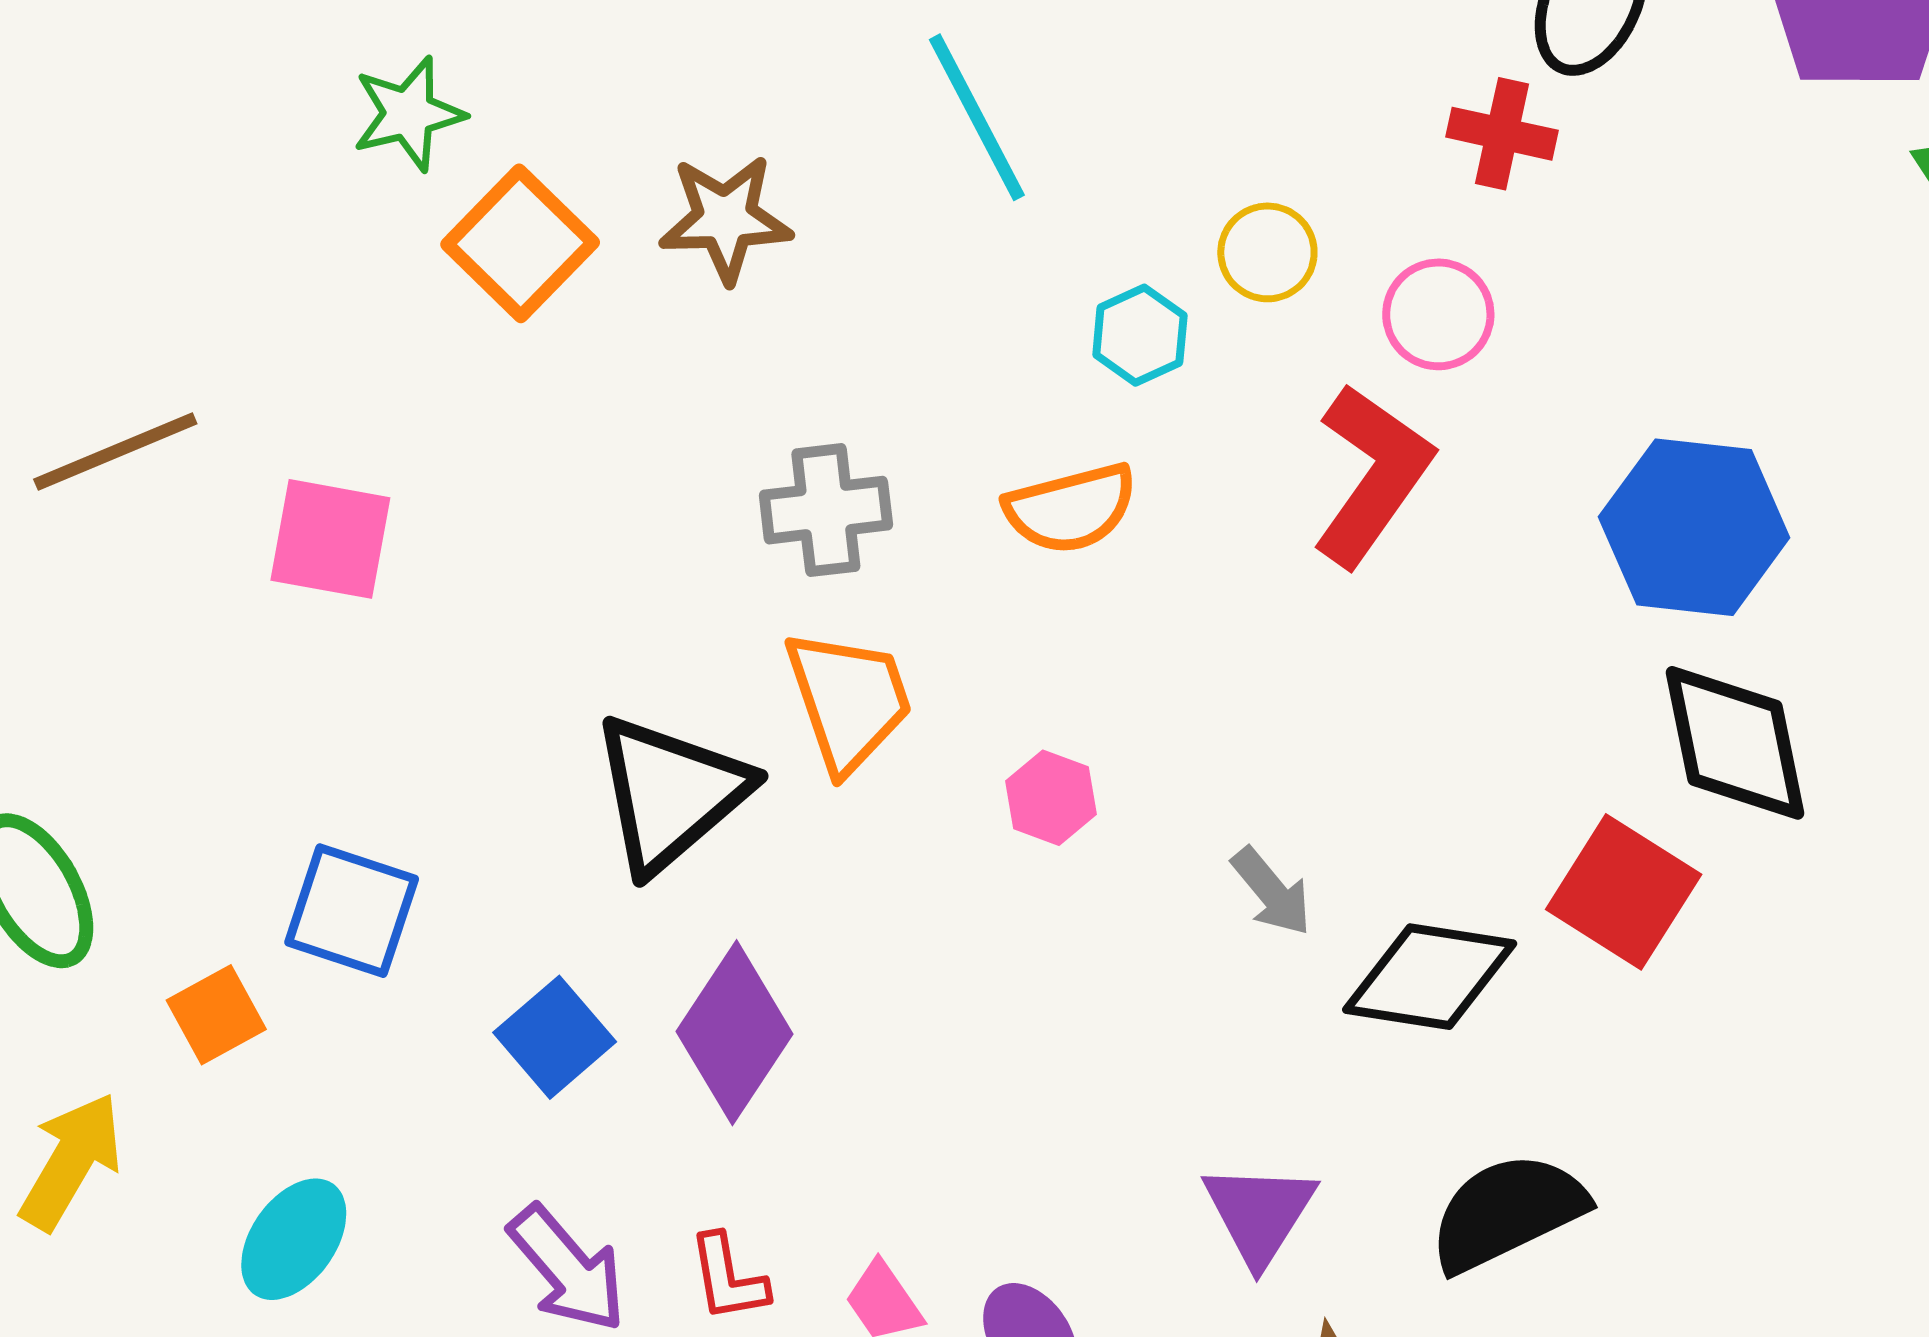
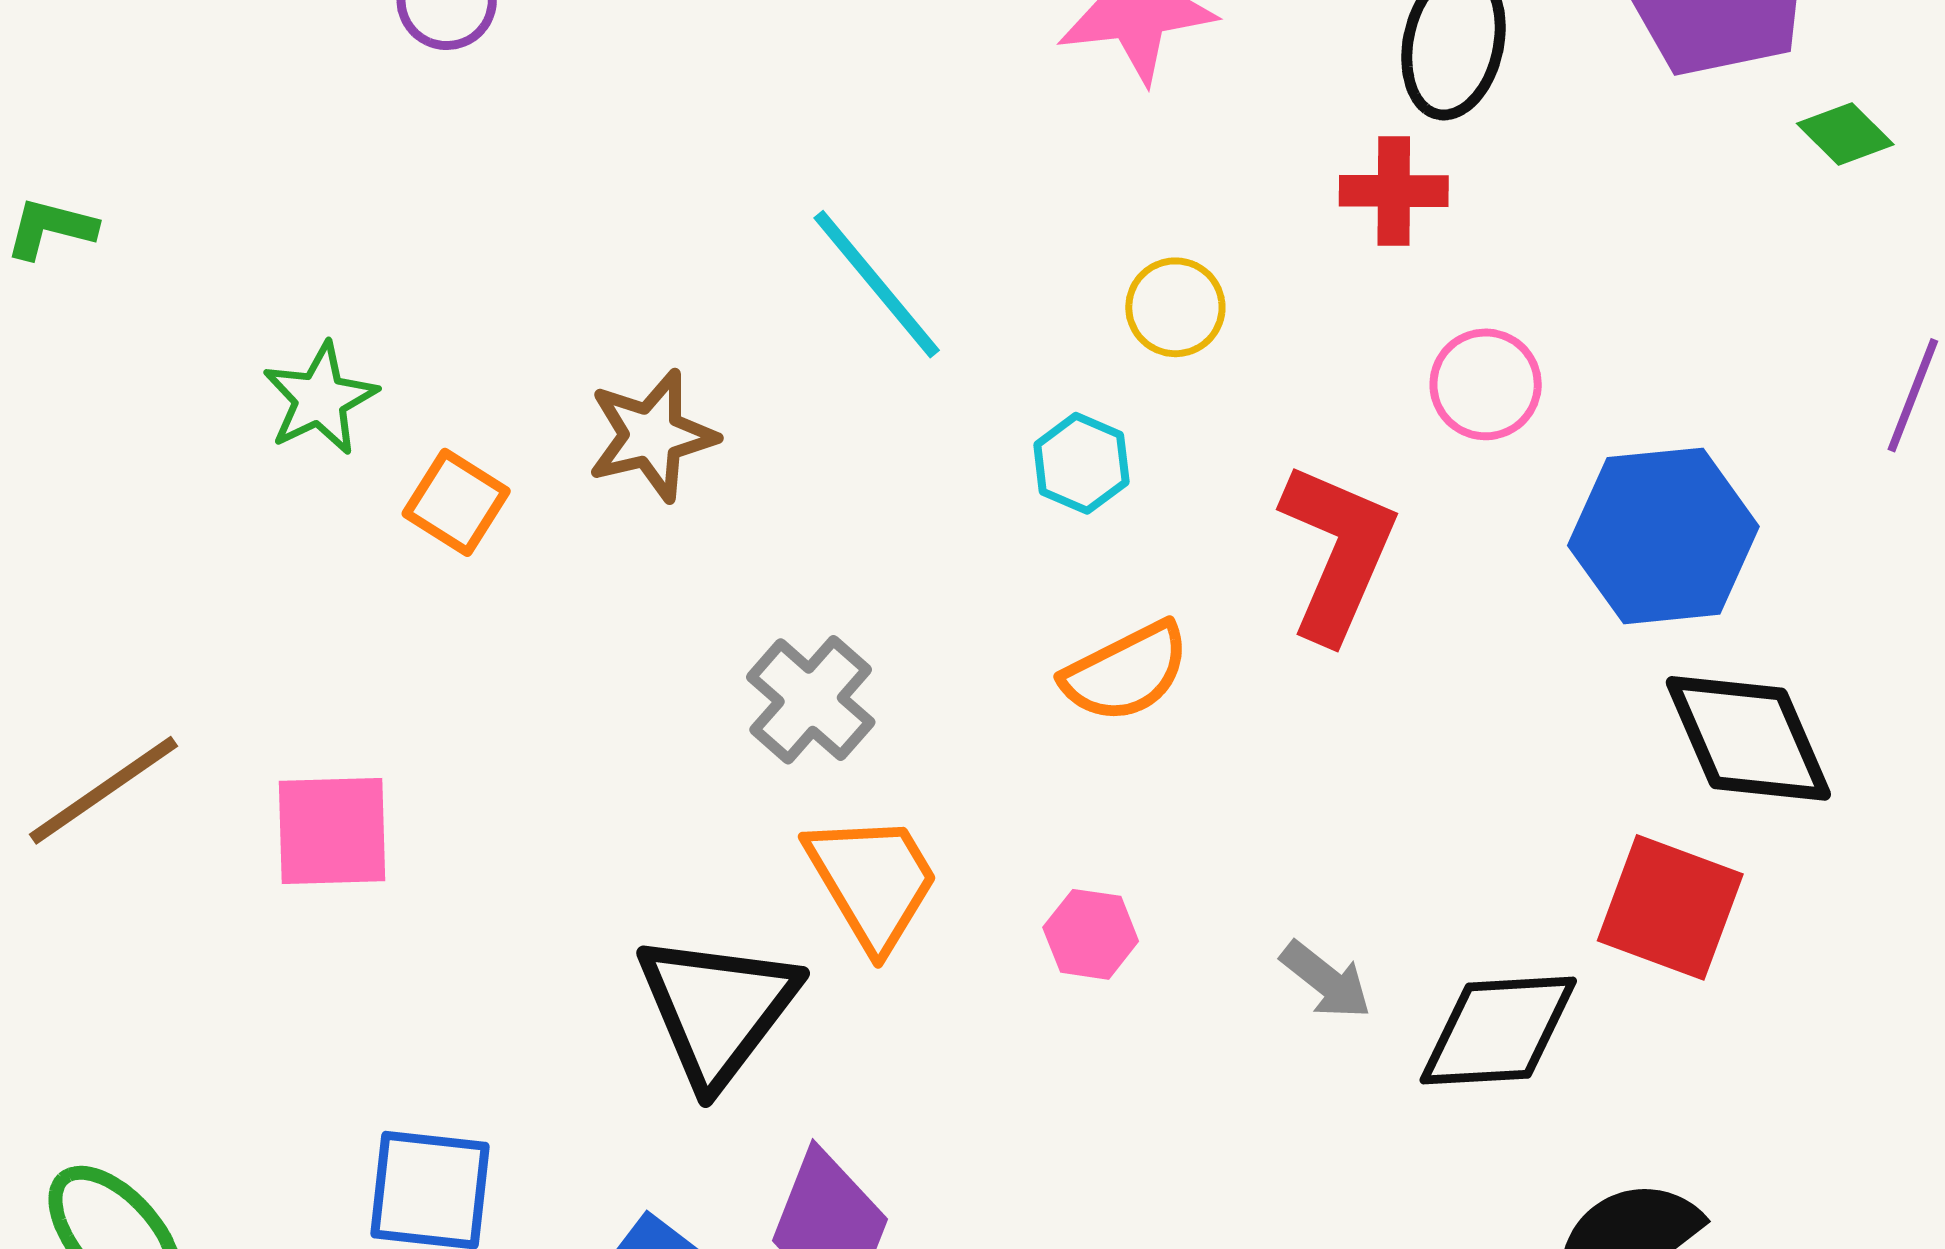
orange square: (520, 243) -> (456, 502), size x0.7
yellow circle: (1267, 252) -> (1175, 307), moved
pink circle: (1438, 314) -> (1486, 384), moved
orange semicircle: (1071, 508) -> (1126, 672), moved
gray cross: (826, 510) -> (811, 700), turned -30

